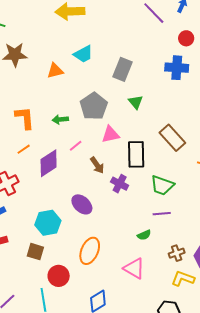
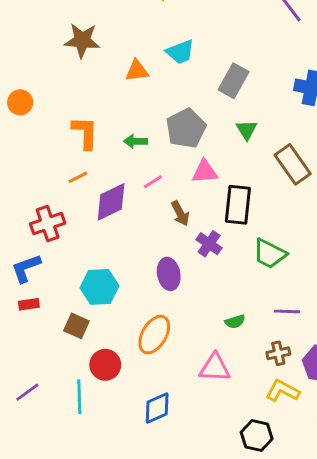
brown rectangle: (172, 138) -> (293, 164), moved
purple ellipse: (82, 204) -> (169, 274), moved, turned 30
purple line: (162, 214) -> (287, 311), moved
pink triangle: (134, 268) -> (215, 368), turned -35

